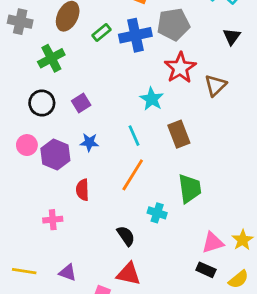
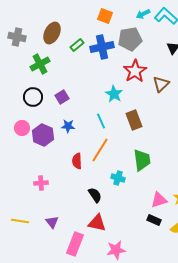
red semicircle: (83, 190) -> (77, 161), moved
purple triangle: (68, 273) -> (52, 222), turned 32

